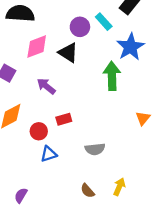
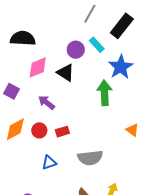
orange triangle: (143, 118) -> (132, 130), turned -32
red circle: (39, 131) -> (39, 130), moved
gray semicircle: (95, 149) -> (90, 158), size x1.4

